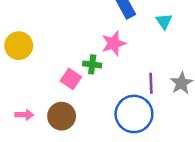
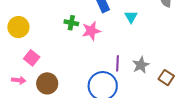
green cross: (92, 64) -> (71, 23), moved
pink square: (71, 79) -> (32, 58), moved

